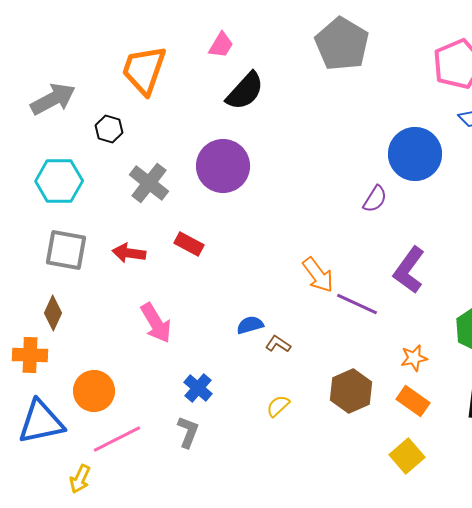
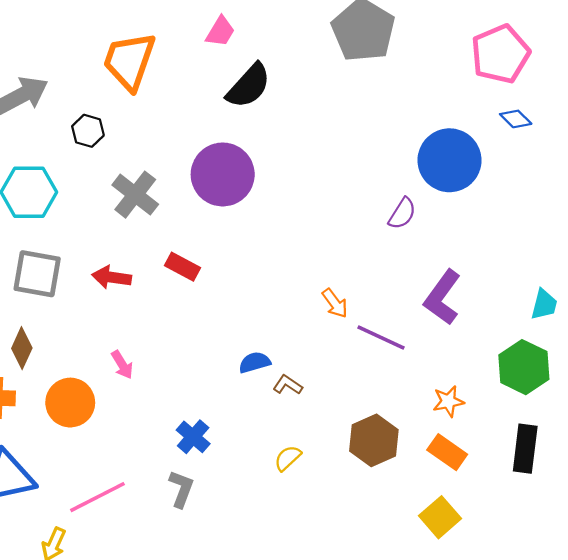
orange arrow: (318, 275) -> (335, 303), size x0.7
pink arrow: (156, 323) -> (122, 365), moved, size x0.6
orange circle: (94, 391) -> (70, 403), moved

